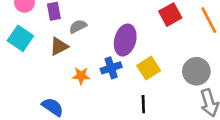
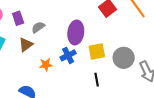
yellow square: (149, 68) -> (97, 51), turned 30
gray circle: (196, 71) -> (124, 58), moved

